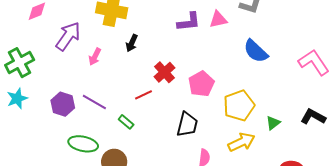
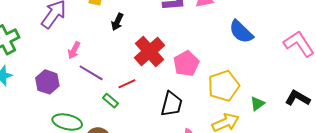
pink arrow: (95, 57) -> (74, 50), moved
red cross: (164, 72) -> (150, 52), size x1.4
red line: (144, 95) -> (127, 84), moved
purple line: (94, 102) -> (91, 73), moved

